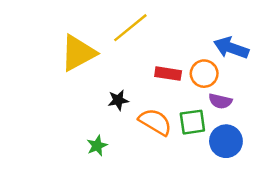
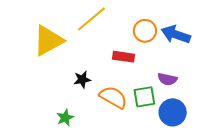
orange circle: (204, 74) -> (145, 31), moved

